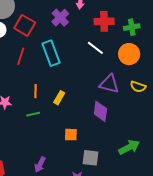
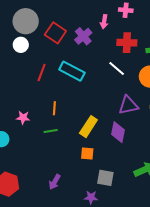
red square: (25, 25) -> (55, 33), moved
cyan rectangle: (51, 53) -> (72, 71), turned -45
purple triangle: (109, 84) -> (128, 105), turned -30
yellow rectangle: (59, 98) -> (88, 127), moved, size x1.5

